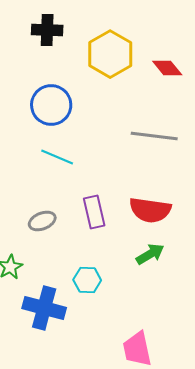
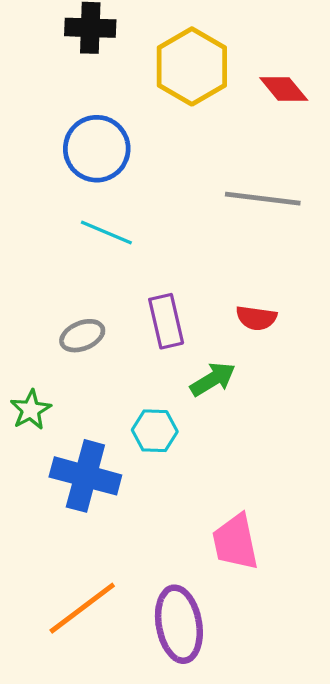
red semicircle: (150, 210) -> (256, 318), size x0.6
green arrow: (150, 254) -> (213, 379), moved

